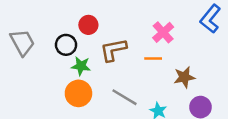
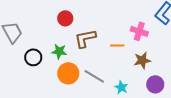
pink cross: (163, 32) -> (139, 31), moved, turned -30
black circle: (66, 45) -> (33, 57), moved
orange circle: (78, 93) -> (68, 73), moved

